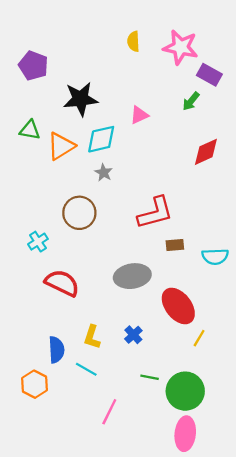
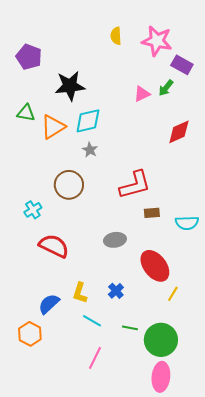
pink triangle: (139, 115) -> (142, 94), moved
gray ellipse: (132, 276) -> (115, 240), size x0.7
blue semicircle: (56, 350) -> (49, 304), turned -130
cyan line: (86, 369) -> (92, 321), moved

